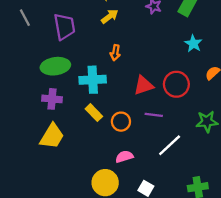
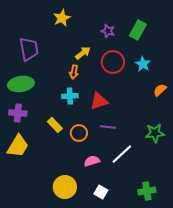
yellow arrow: (110, 16) -> (83, 53), moved
cyan cross: (93, 80) -> (70, 96), moved, size x0.7
red circle: (176, 84) -> (113, 62), moved
pink semicircle: (124, 157) -> (92, 161), moved

